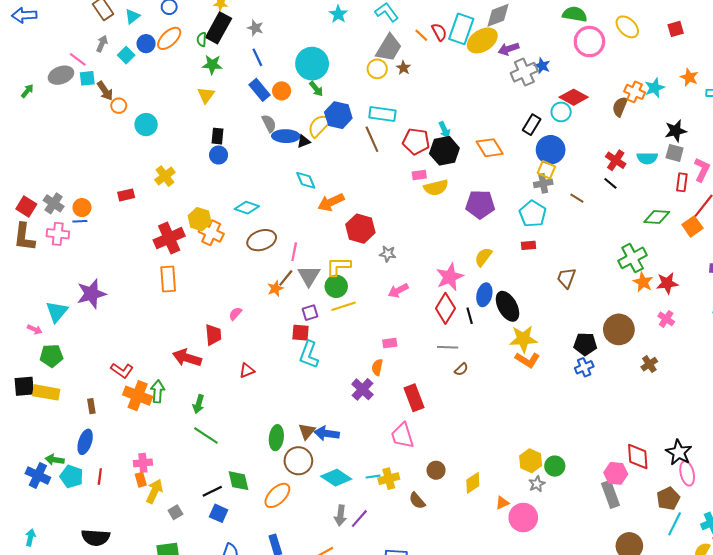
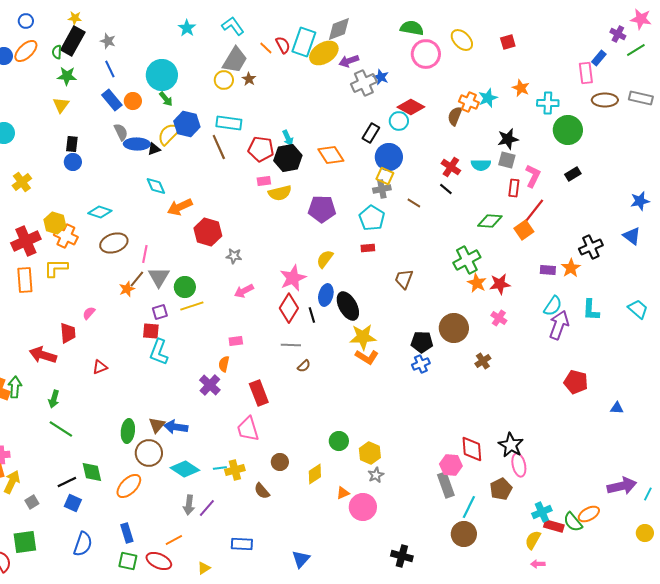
yellow L-shape: (338, 266) -> (56, 268), moved
green circle: (555, 466) -> (339, 441), moved
cyan line: (675, 524) -> (469, 507), moved

